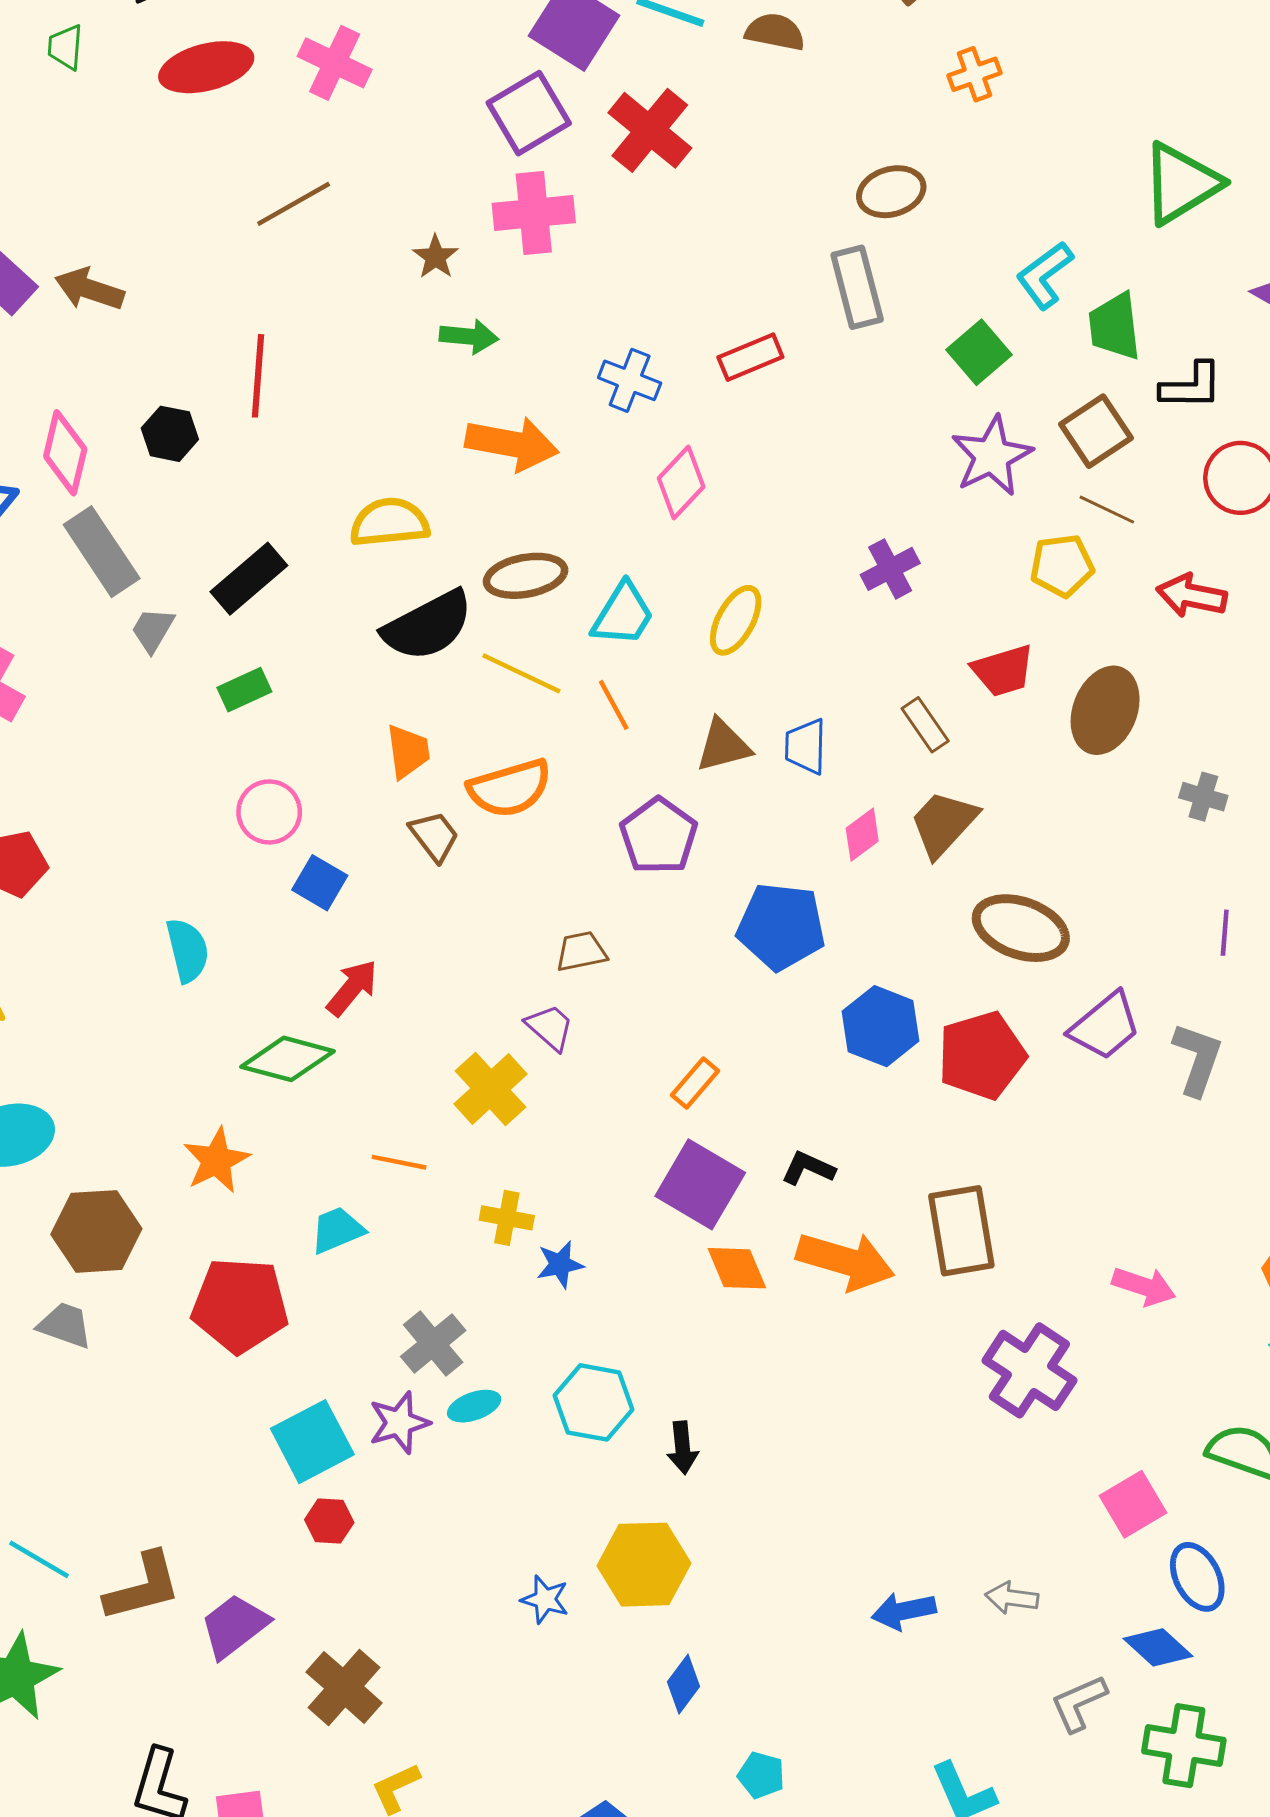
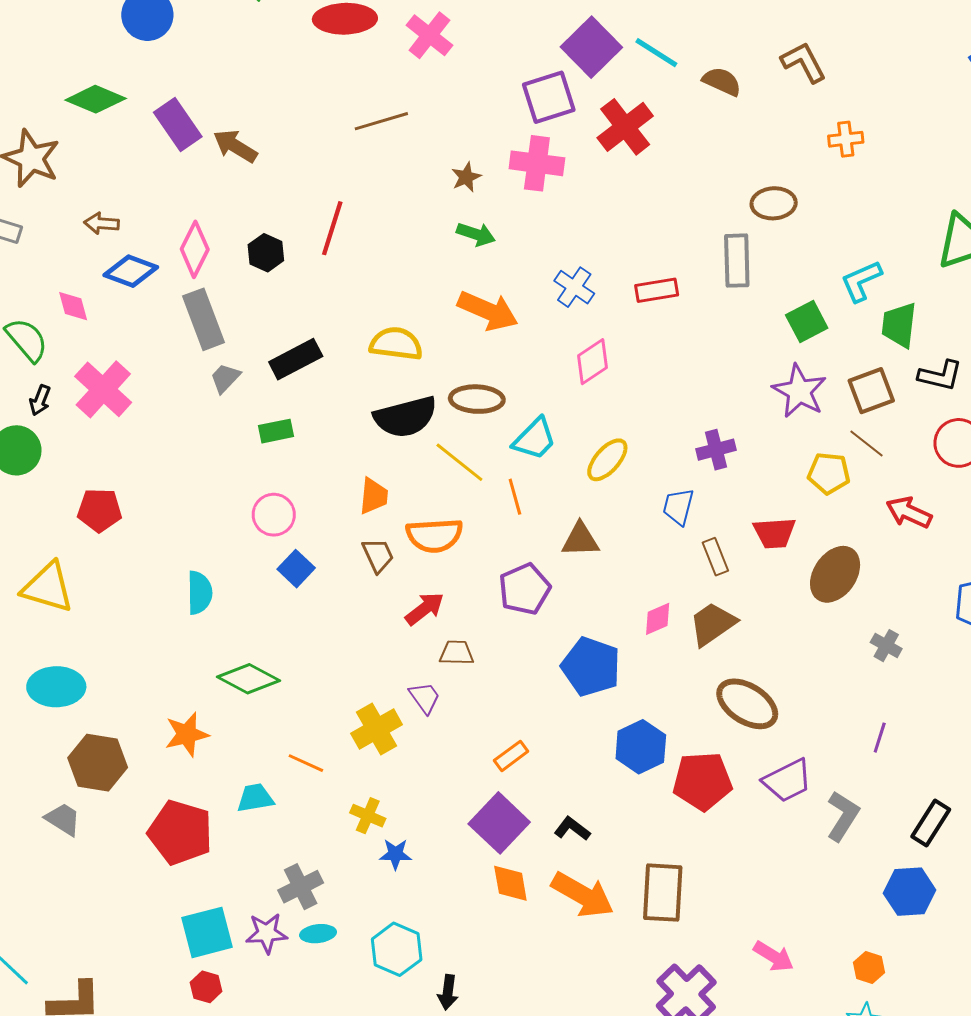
purple star: (992, 456) -> (799, 391), turned -30
blue trapezoid: (806, 746) -> (678, 507), moved
red arrow: (352, 988) -> (425, 609), moved

